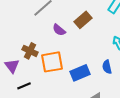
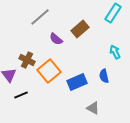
orange square: (52, 62) -> (49, 71), turned -30

